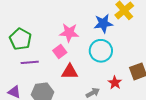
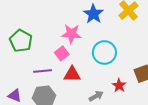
blue star: (103, 23) -> (93, 14), moved, turned -30
purple line: (30, 62) -> (43, 71), moved

